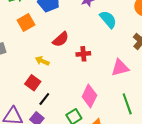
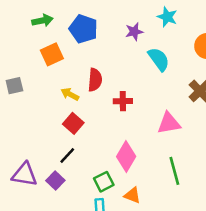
red semicircle: (61, 39) -> (95, 80), turned -48
yellow arrow: (42, 61) -> (70, 94), moved
red square: (33, 83) -> (73, 123), moved

